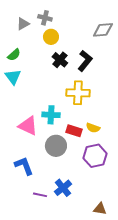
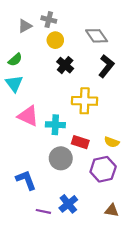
gray diamond: (103, 30) -> (97, 36), moved, turned 60
black L-shape: (85, 61) -> (106, 66), moved
pink triangle: (28, 126) -> (28, 116), moved
yellow semicircle: (93, 128) -> (112, 142), moved
brown triangle: (100, 209) -> (112, 210), moved

